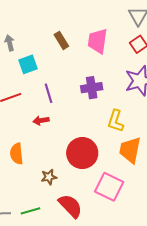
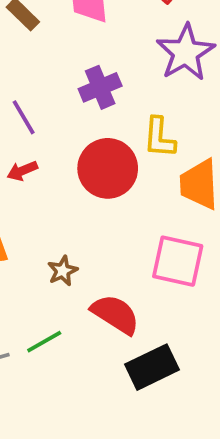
red circle: (82, 153) -> (108, 168), moved

